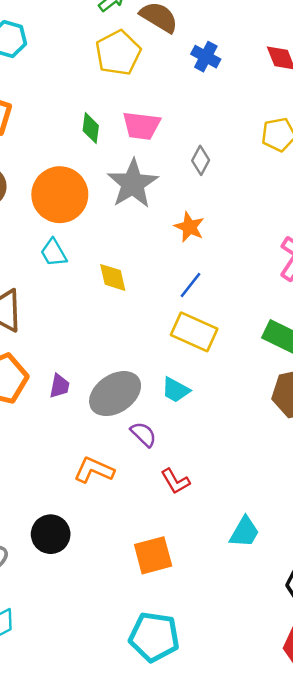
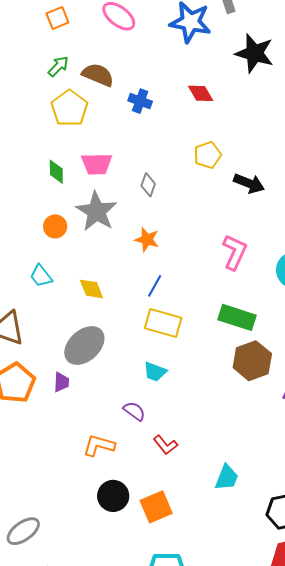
orange circle: (60, 195) -> (55, 226), moved, size x0.5
gray ellipse: (115, 394) -> (84, 345), moved
black circle: (51, 534) -> (113, 496), moved

